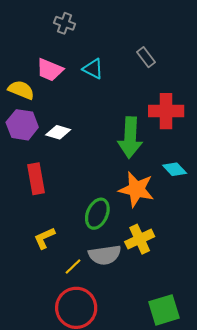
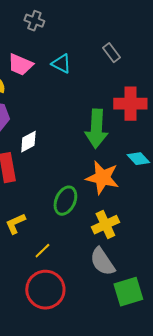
white diamond: (58, 132) -> (28, 142), moved, turned -45
gray semicircle: (105, 255) -> (102, 262), moved, turned 64

